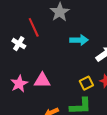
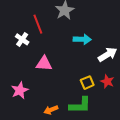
pink triangle: (42, 80) -> (44, 63), moved
pink star: (19, 84) -> (20, 90), moved

